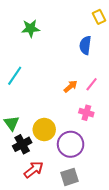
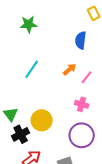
cyan line: (15, 76) -> (32, 69), moved
orange arrow: (71, 86) -> (70, 69), moved
purple circle: (71, 144) -> (82, 135), moved

